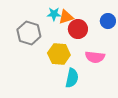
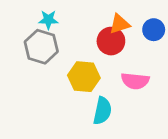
cyan star: (54, 14) -> (48, 20), moved
orange triangle: (66, 17) -> (119, 24), moved

